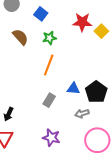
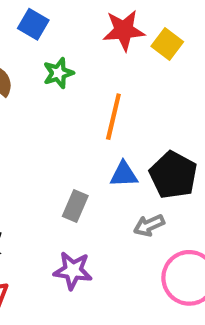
orange line: (49, 65) -> (113, 117), moved
purple star: (51, 138) -> (73, 271), moved

